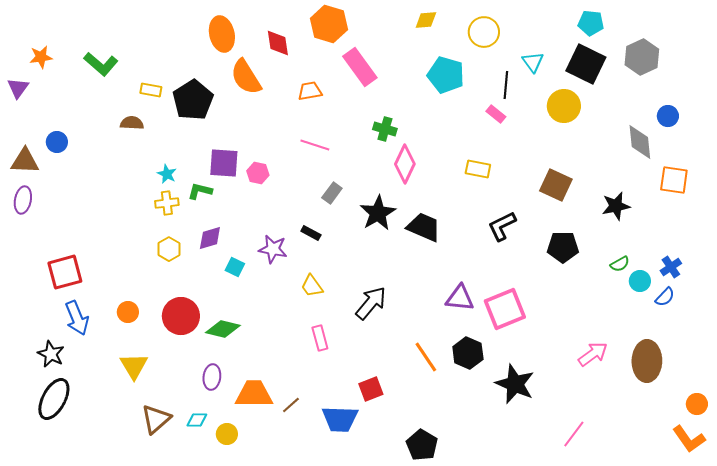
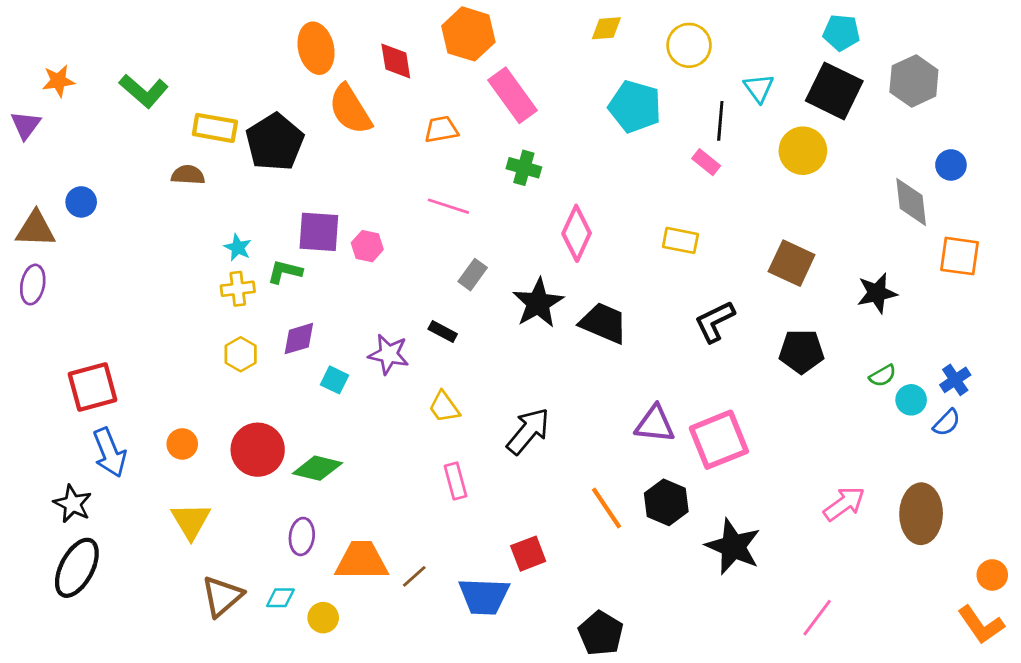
yellow rectangle: (151, 90) -> (215, 128), size x1.4
green cross: (385, 129) -> (524, 168), moved

